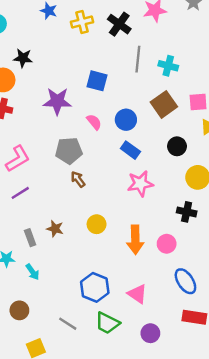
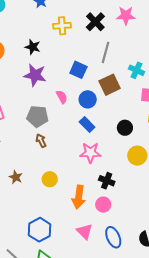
yellow cross: (82, 22) -> (62, 26), moved
black star: (23, 58) -> (33, 47), moved
cyan cross: (168, 66) -> (136, 70), moved
blue square: (97, 81) -> (78, 70), moved
brown square: (164, 104) -> (110, 85), moved
black cross: (187, 212) -> (107, 181), moved
pink triangle: (137, 294) -> (85, 231), moved

